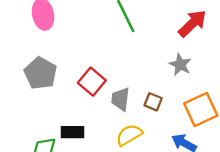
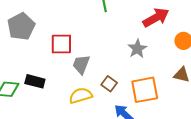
red square: (92, 82) -> (61, 44), turned 35
brown square: (153, 102) -> (109, 84), moved

